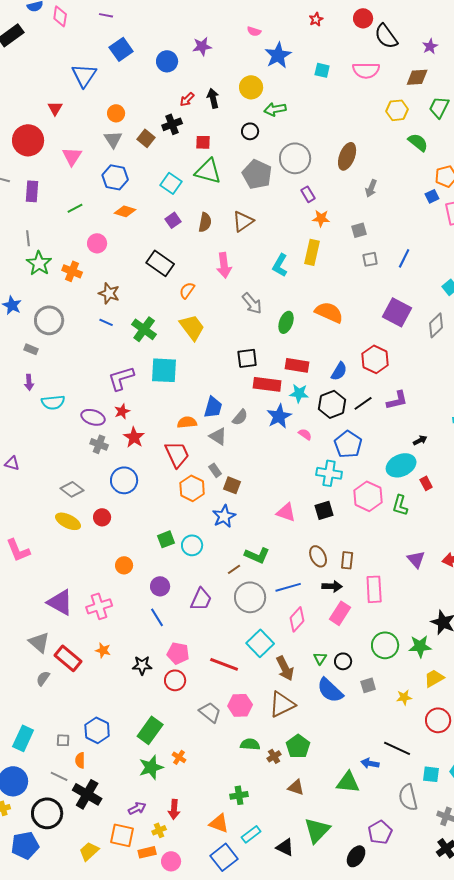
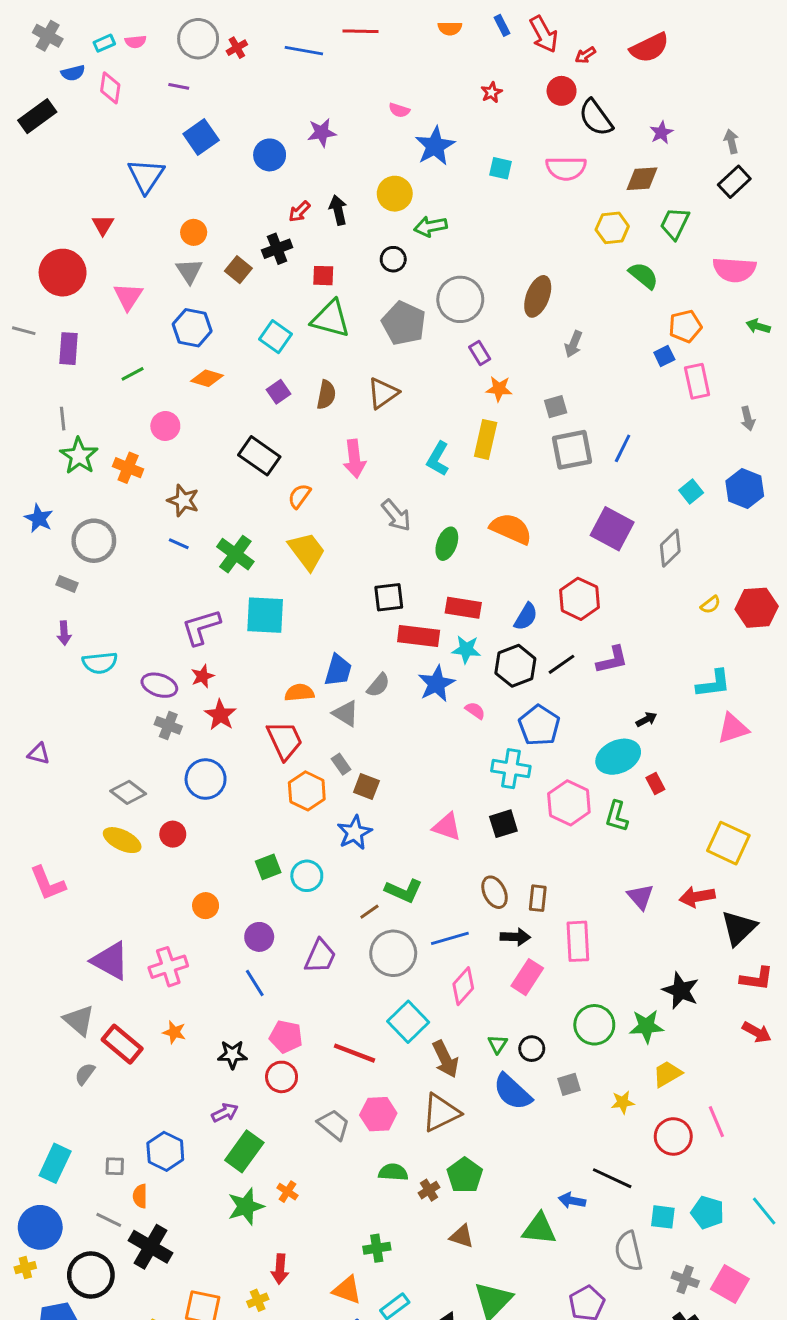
gray square: (370, 259) -> (572, 450), size x1.8
purple arrow: (137, 808) -> (225, 1113), moved

